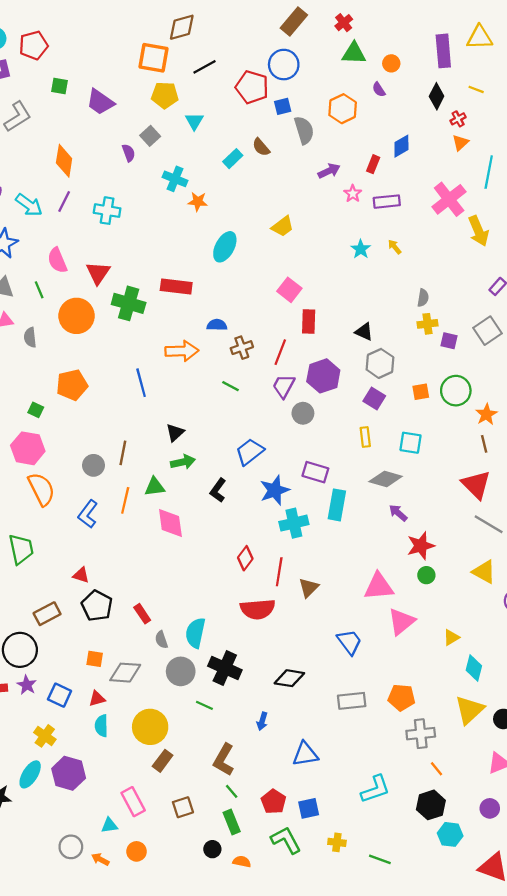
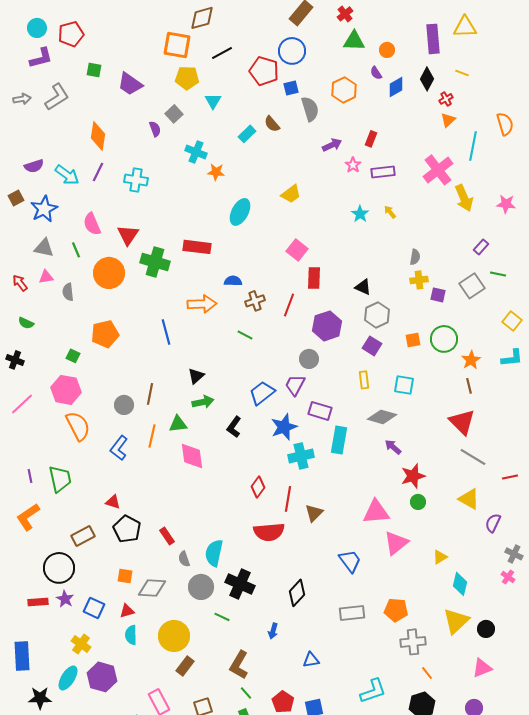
blue diamond: (401, 146) -> (396, 87), moved
purple trapezoid: (284, 386) -> (295, 385), moved
black diamond: (289, 678) -> (297, 593), turned -56
blue triangle: (305, 754) -> (311, 660), size x0.7

